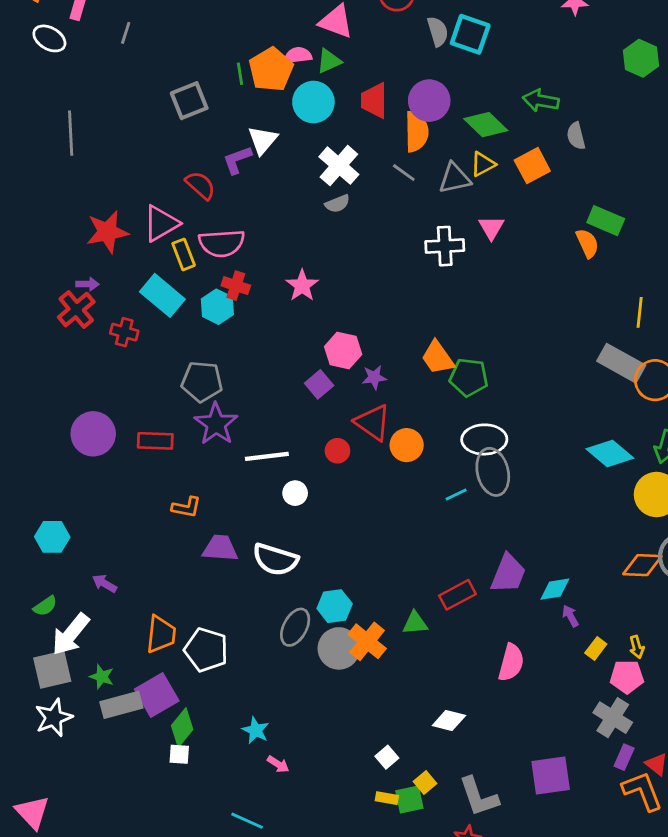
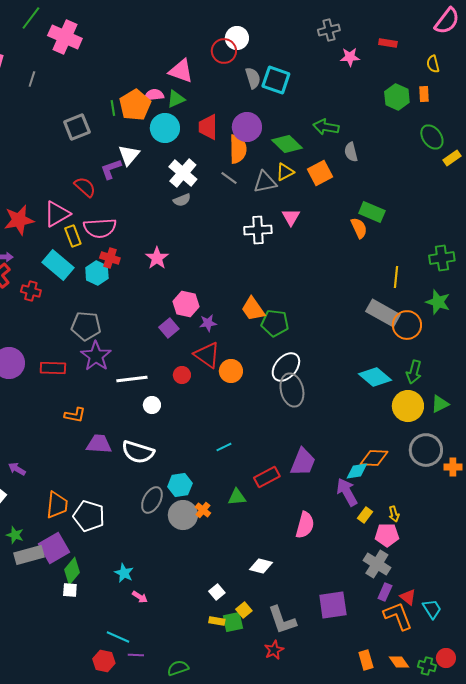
white ellipse: (484, 439) -> (286, 367), turned -48
cyan line: (456, 495) -> (224, 447), moved
orange diamond: (642, 565) -> (374, 458), moved
cyan diamond: (555, 589) -> (357, 471), moved
purple arrow: (570, 616) -> (347, 492), size x1.8
orange cross: (367, 641) -> (203, 510), size x0.6

